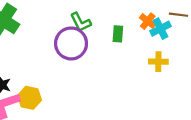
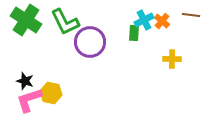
green L-shape: (81, 22) -> (65, 22), moved, size x1.4
cyan cross: (160, 29) -> (144, 20), moved

